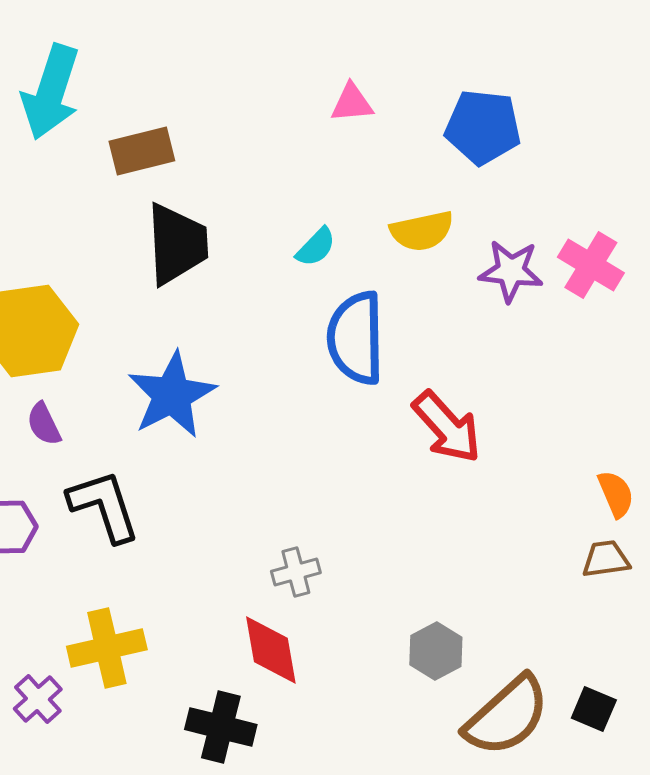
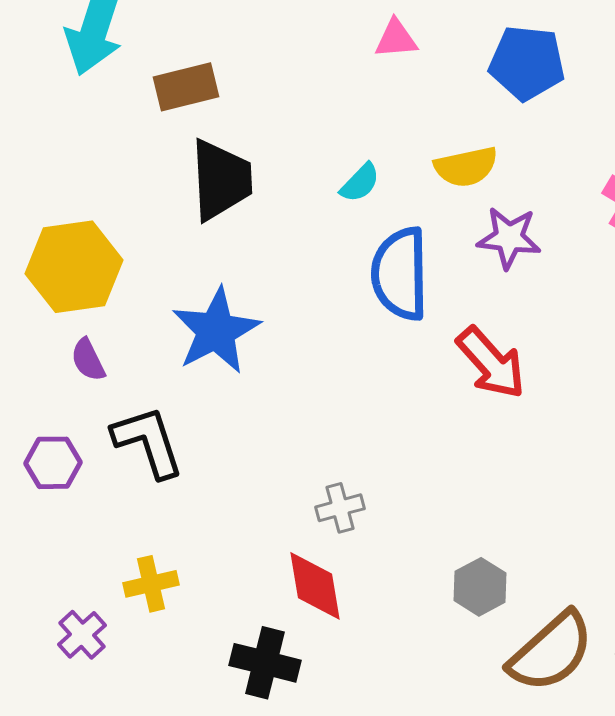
purple star: (511, 271) -> (509, 238), moved
yellow cross: (107, 648) -> (151, 584), size x0.7

